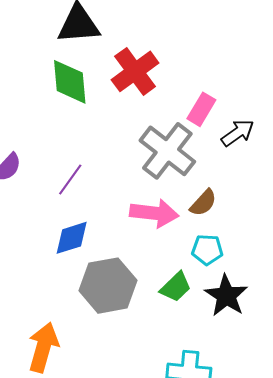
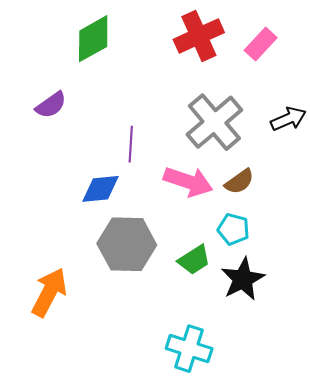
green diamond: (70, 82) -> (93, 39), moved, turned 54
pink rectangle: (201, 109) -> (261, 44), moved
purple line: (70, 180) -> (131, 144), moved, turned -44

